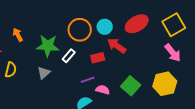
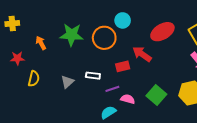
cyan circle: (105, 27) -> (123, 20), moved
green star: (48, 46) -> (72, 35), moved
white rectangle: (69, 56) -> (93, 76), moved, turned 56

